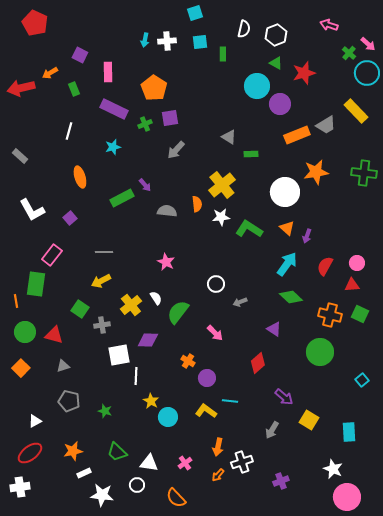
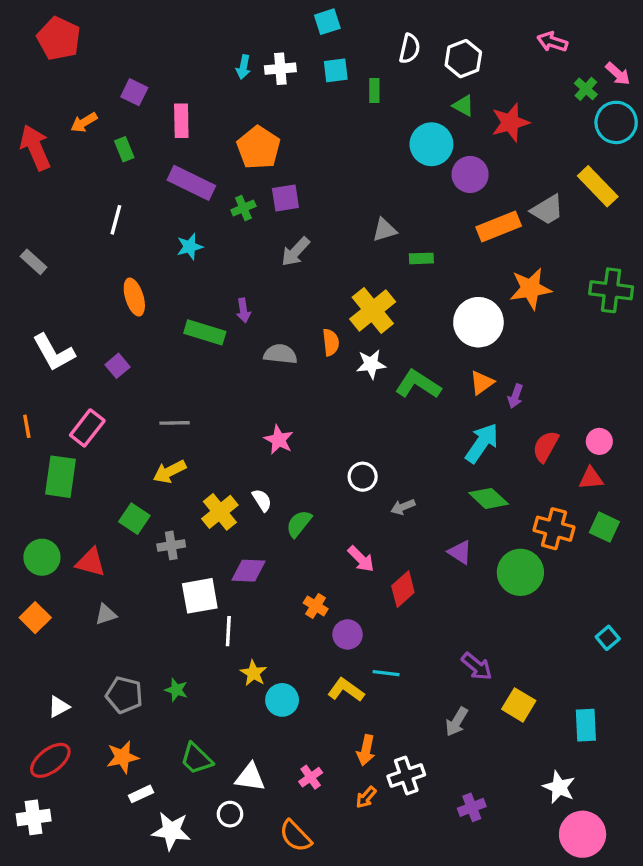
red arrow: (21, 88) -> (35, 148), turned 80
gray triangle: (229, 137) -> (384, 230), turned -49
purple arrow: (145, 185) -> (243, 310), turned 32
green rectangle: (122, 198) -> (205, 332), turned 45
orange triangle: (287, 228) -> (482, 383), turned 42
orange line: (16, 301) -> (27, 426), moved
green semicircle: (178, 312) -> (299, 524), size x0.7
green circle: (320, 352) -> (520, 572), moved
red diamond: (258, 363) -> (403, 589), moved
gray pentagon: (69, 401) -> (124, 695), moved

